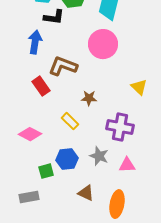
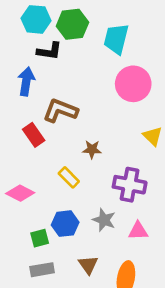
pink circle: (103, 44) -> (133, 84), moved
brown triangle: (86, 193) -> (88, 265), turned 30
gray rectangle: (29, 197) -> (42, 270), moved

